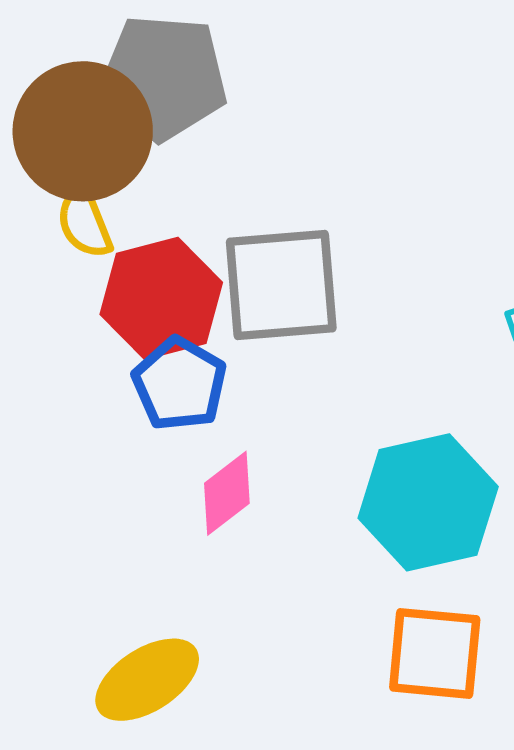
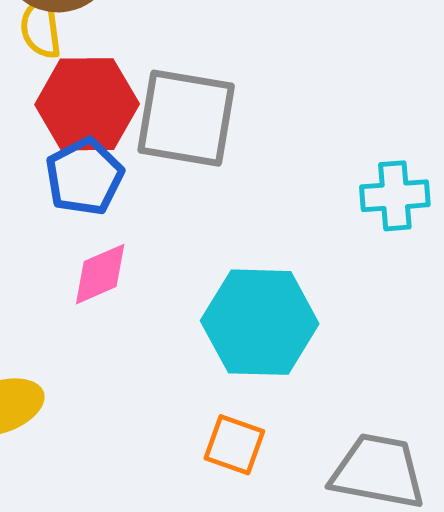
orange square: (435, 653) -> (234, 445), size x0.7

